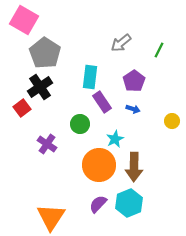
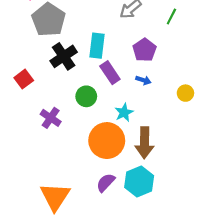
black cross: (40, 87) -> (64, 56), moved

